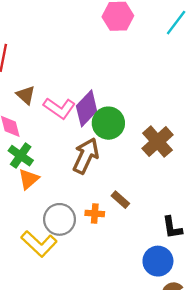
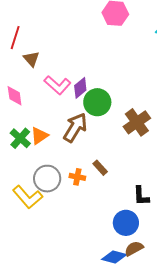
brown triangle: (26, 95) -> (31, 59), moved
purple diamond: (87, 108) -> (80, 88), size x0.7
green cross: (21, 156) -> (20, 138), moved
orange triangle: (29, 179) -> (39, 136), moved

